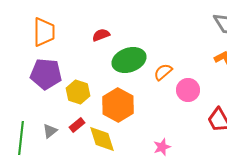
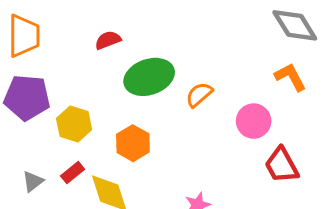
pink circle: (188, 90) -> (254, 121), moved
orange hexagon: (118, 105) -> (133, 143), size x0.7

